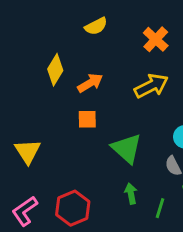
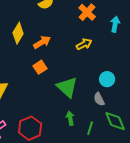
yellow arrow: (151, 86) -> (84, 44), size x0.7
orange square: (87, 119) -> (40, 67), turned -32

